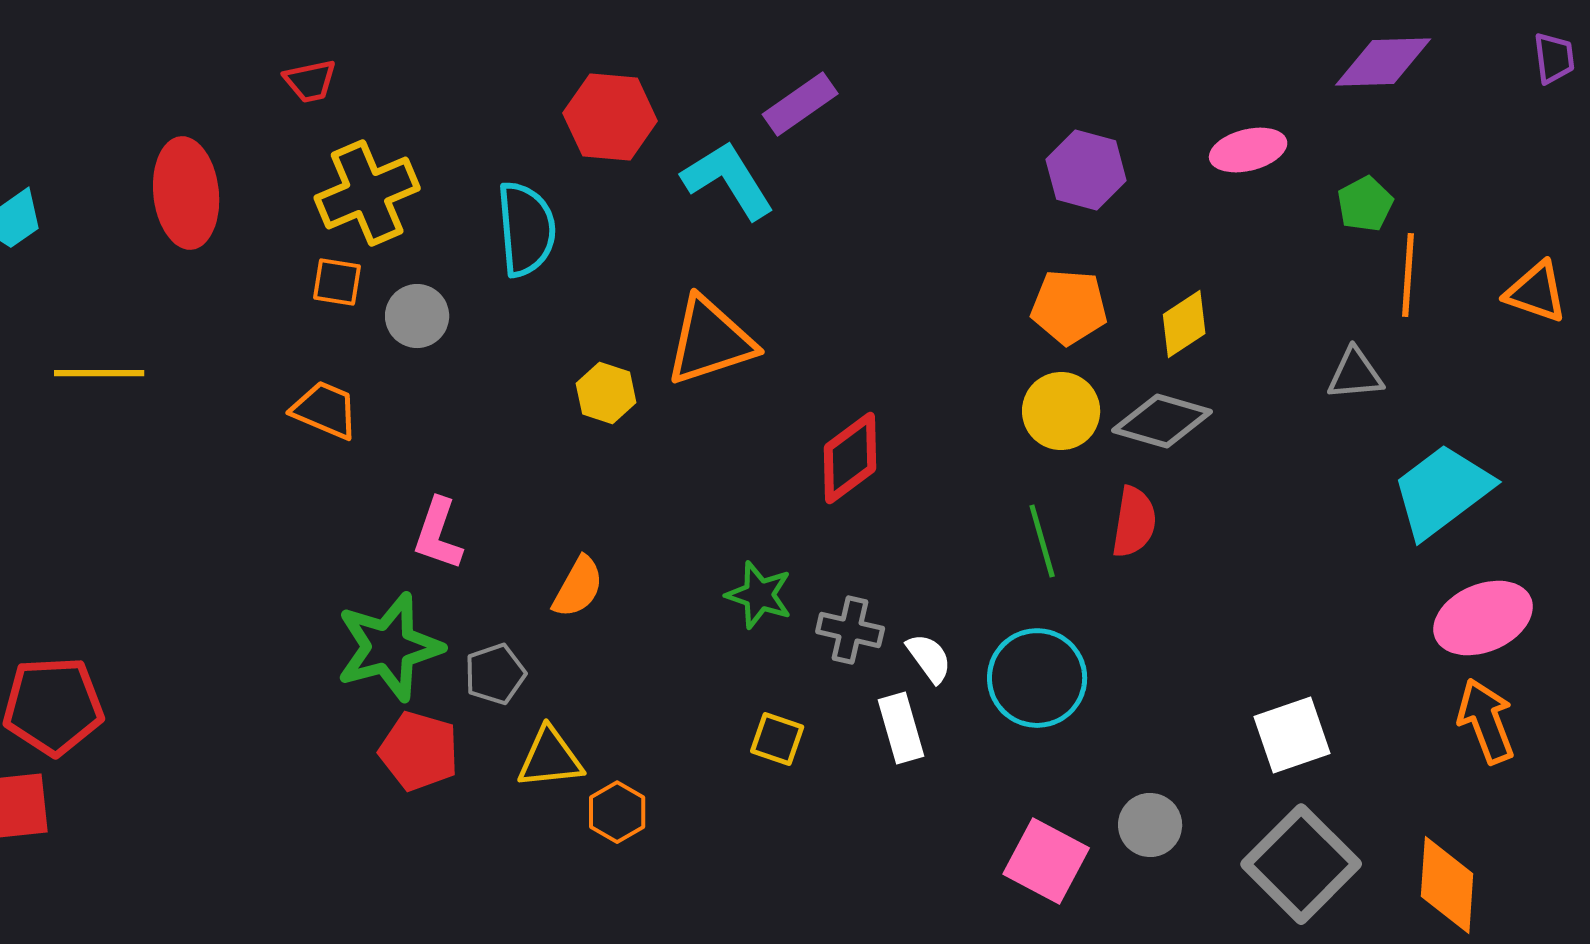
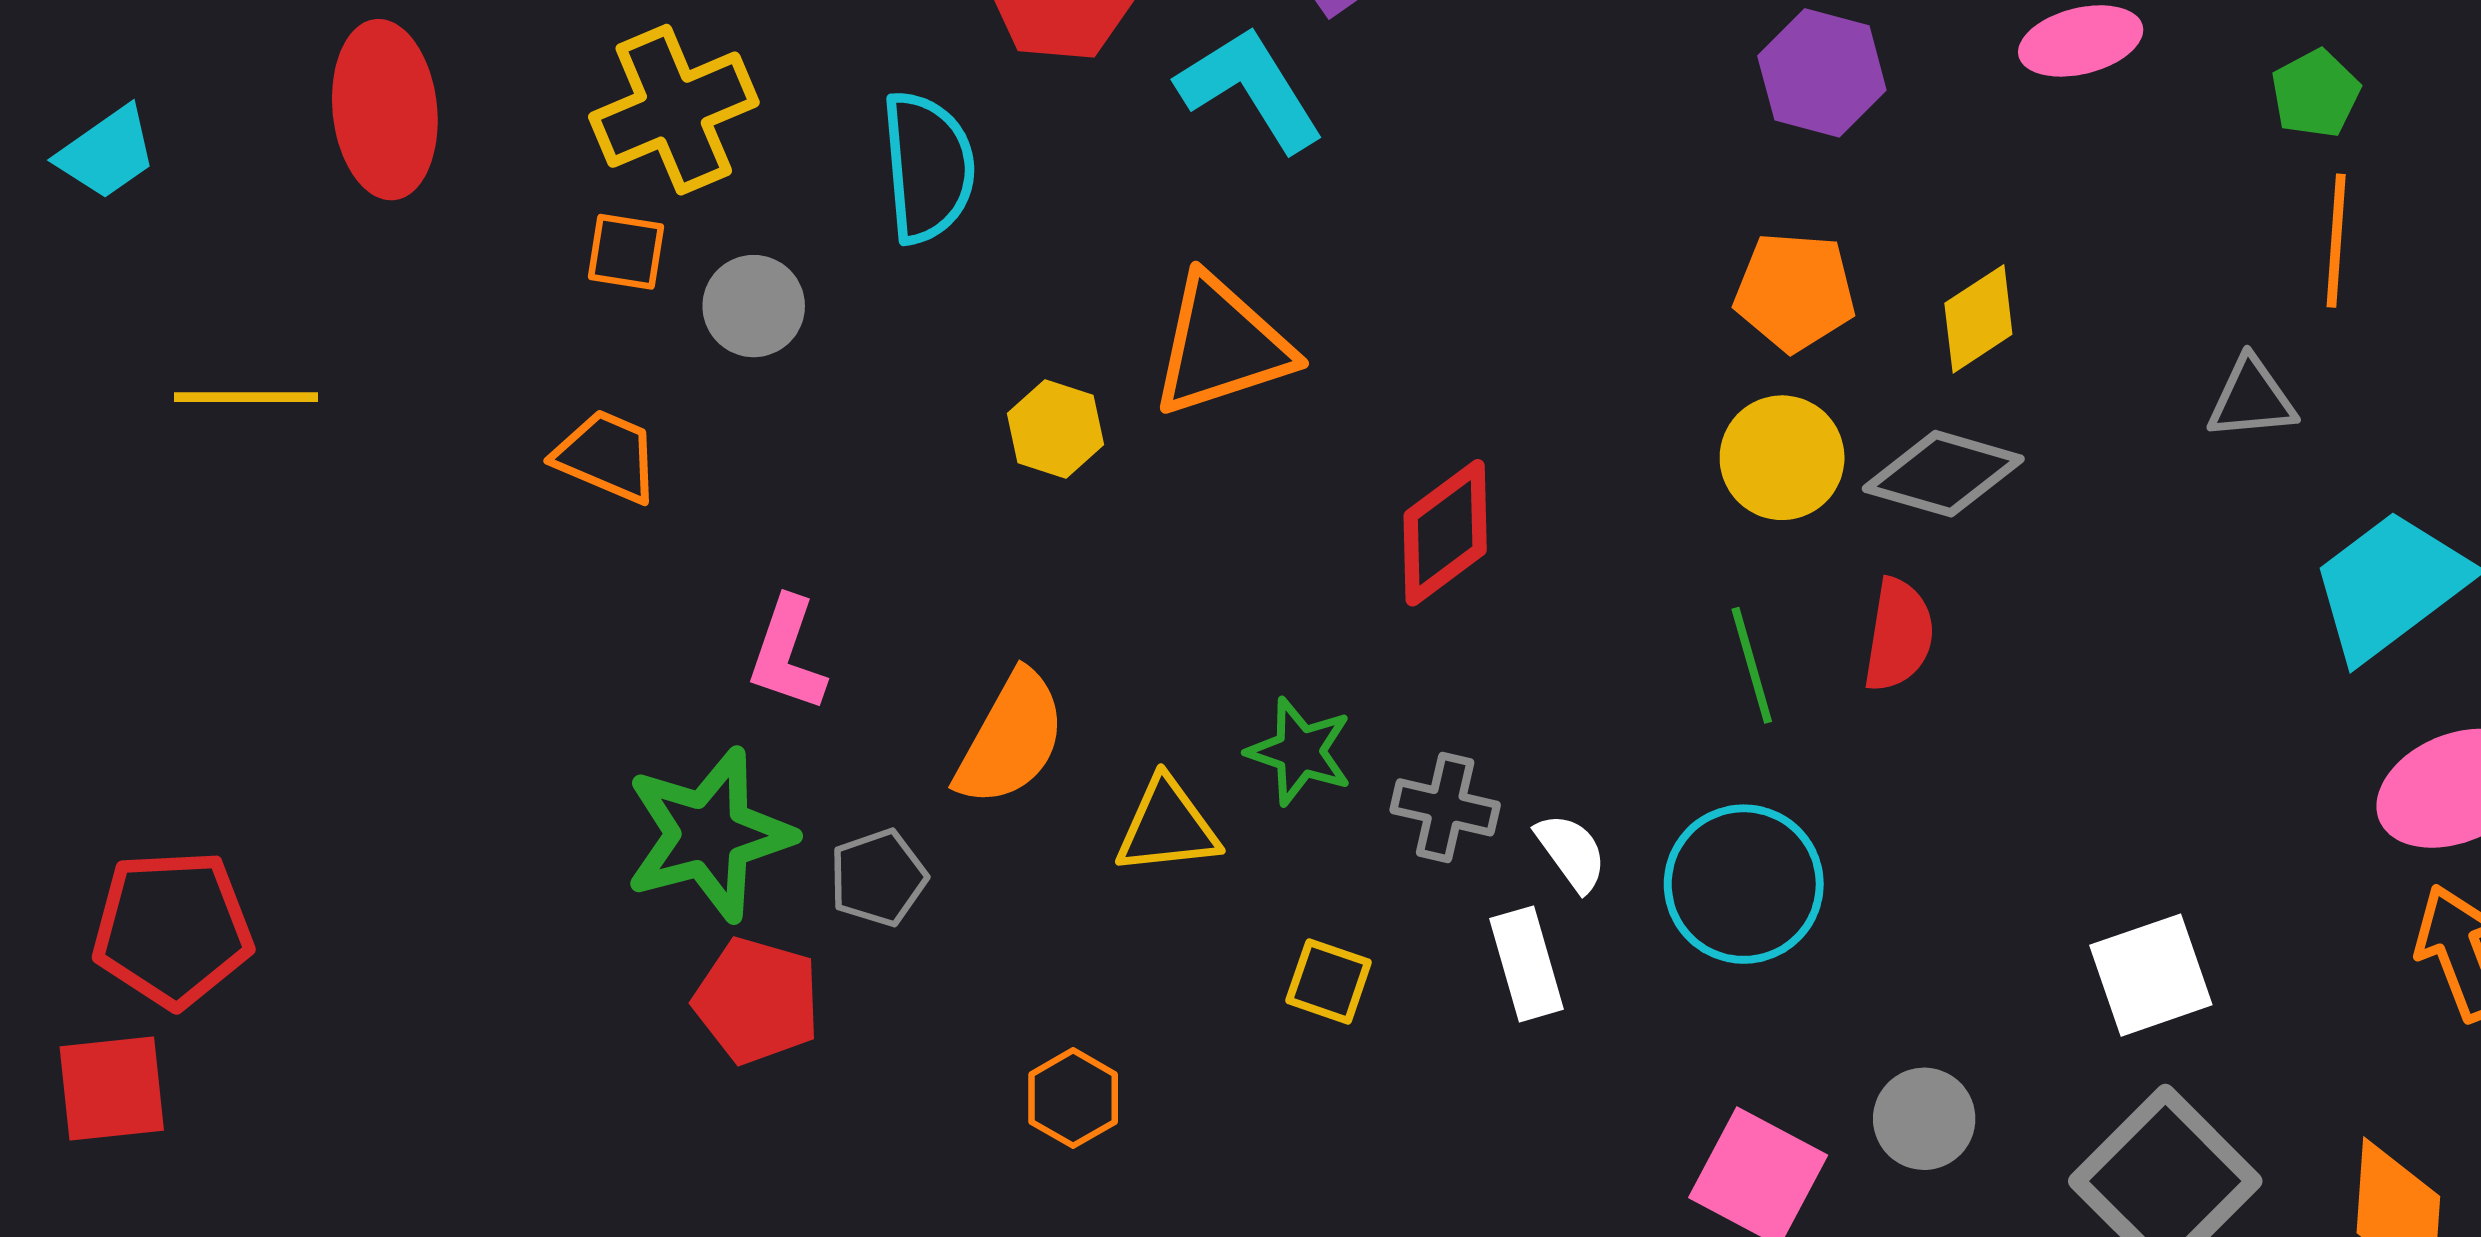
green pentagon: (1365, 204) -> (2315, 94), moved
orange semicircle: (578, 587) -> (1011, 739), size x1.4
yellow triangle: (550, 758) -> (1167, 827), moved

